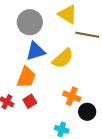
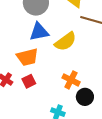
orange trapezoid: (26, 77) -> (27, 57), turned 50

